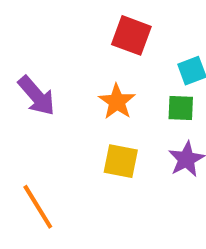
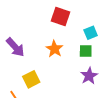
yellow square: (121, 161) -> (31, 79), moved, turned -36

